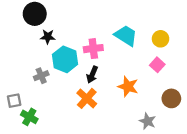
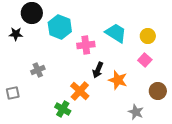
black star: (48, 37) -> (16, 34), moved
cyan hexagon: (65, 59) -> (60, 27), moved
black arrow: (92, 75) -> (98, 70), moved
green cross: (29, 117) -> (63, 109), moved

